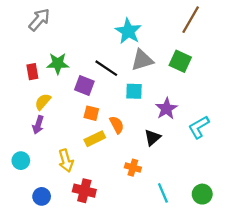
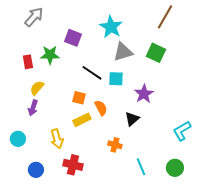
black line: (106, 68) -> (92, 73), moved
purple square: (84, 85) -> (73, 38), moved
cyan L-shape: (199, 127) -> (182, 131), moved

